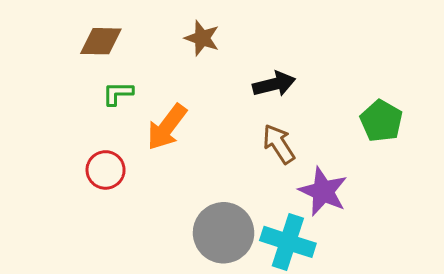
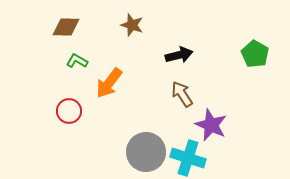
green L-shape: (118, 93) -> (77, 61), turned 30
green pentagon: (381, 121) -> (255, 54), moved

